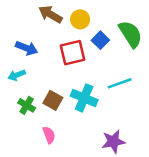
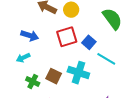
blue square: (100, 40) -> (89, 42), moved
cyan line: (120, 83) -> (106, 59), turned 54

